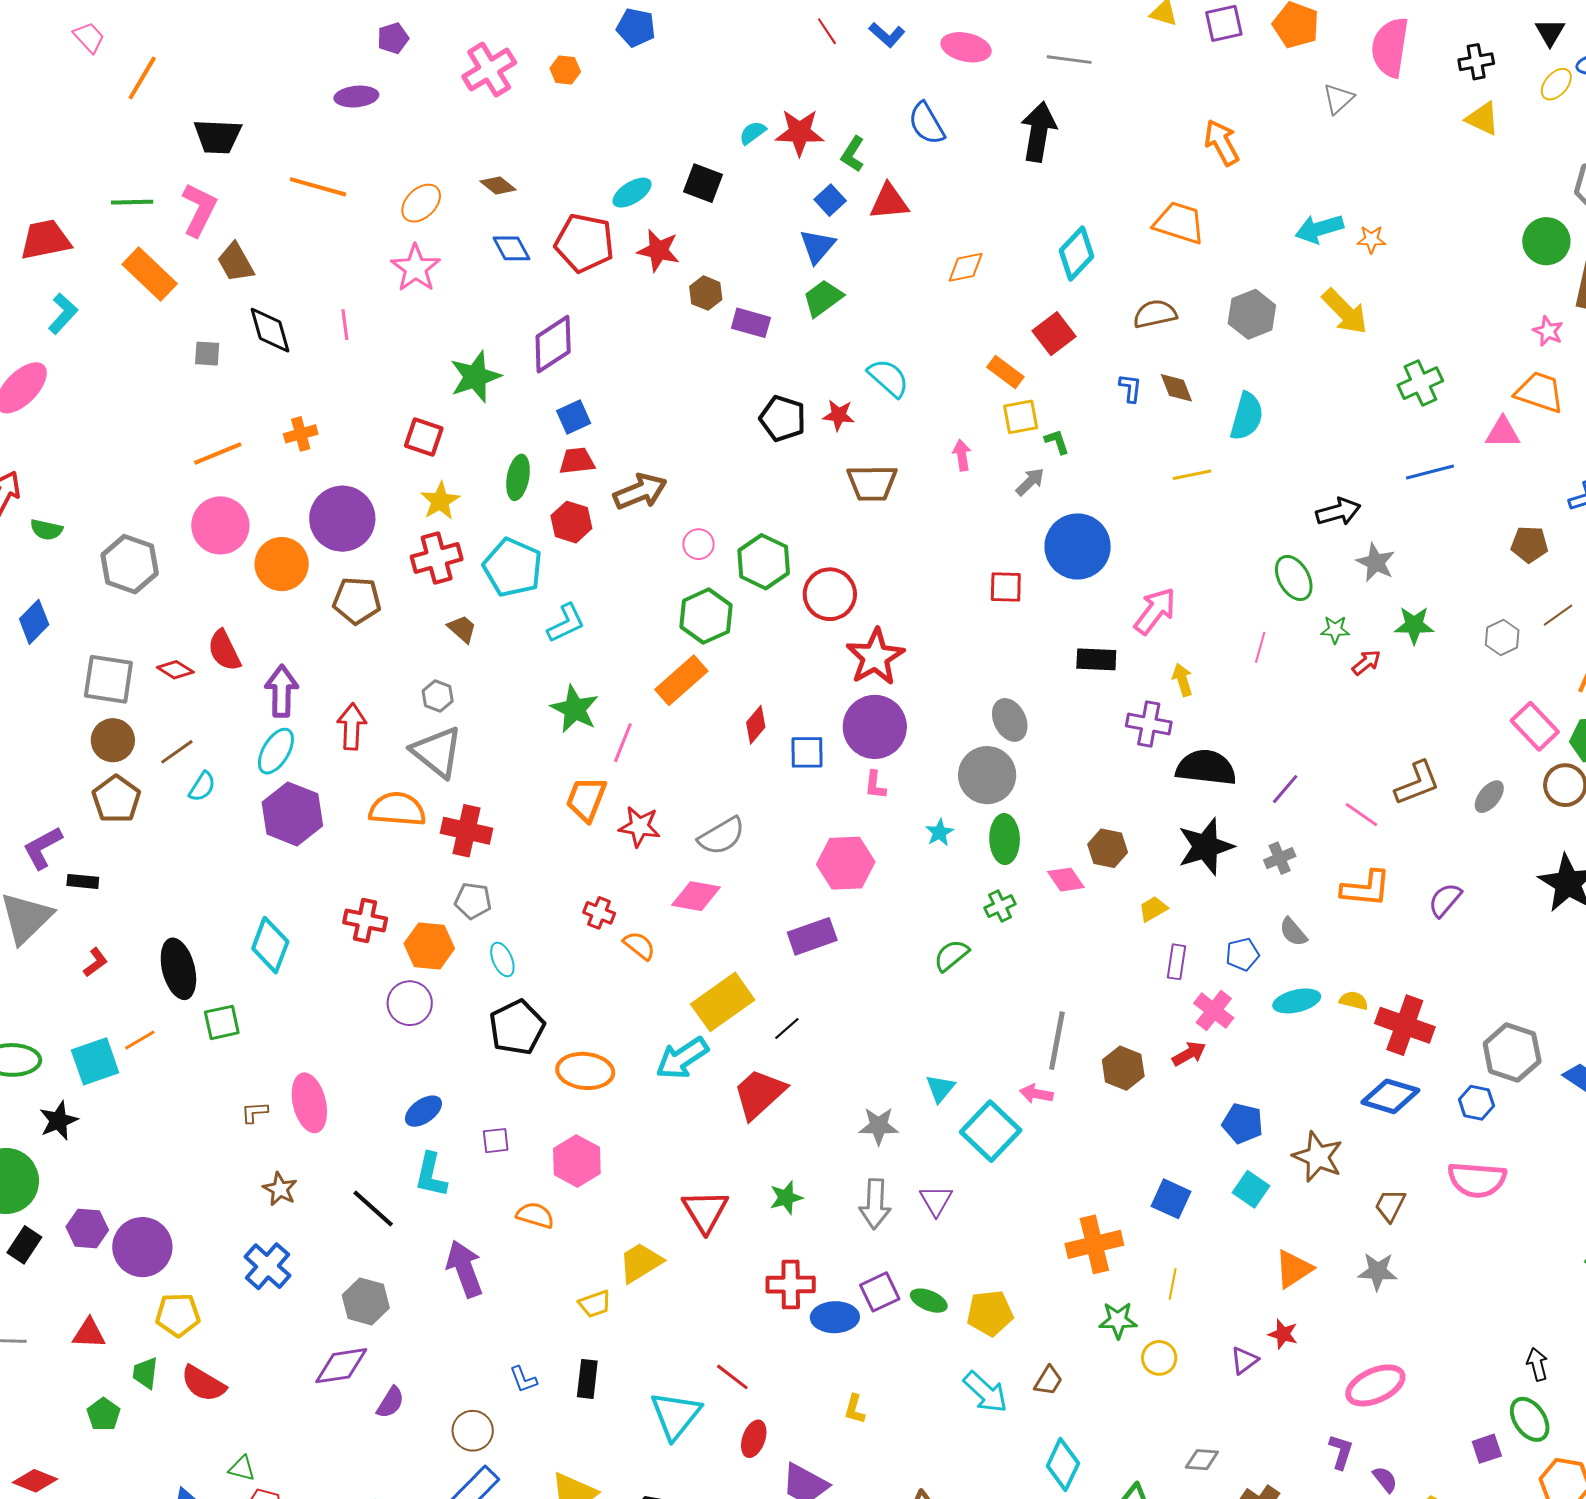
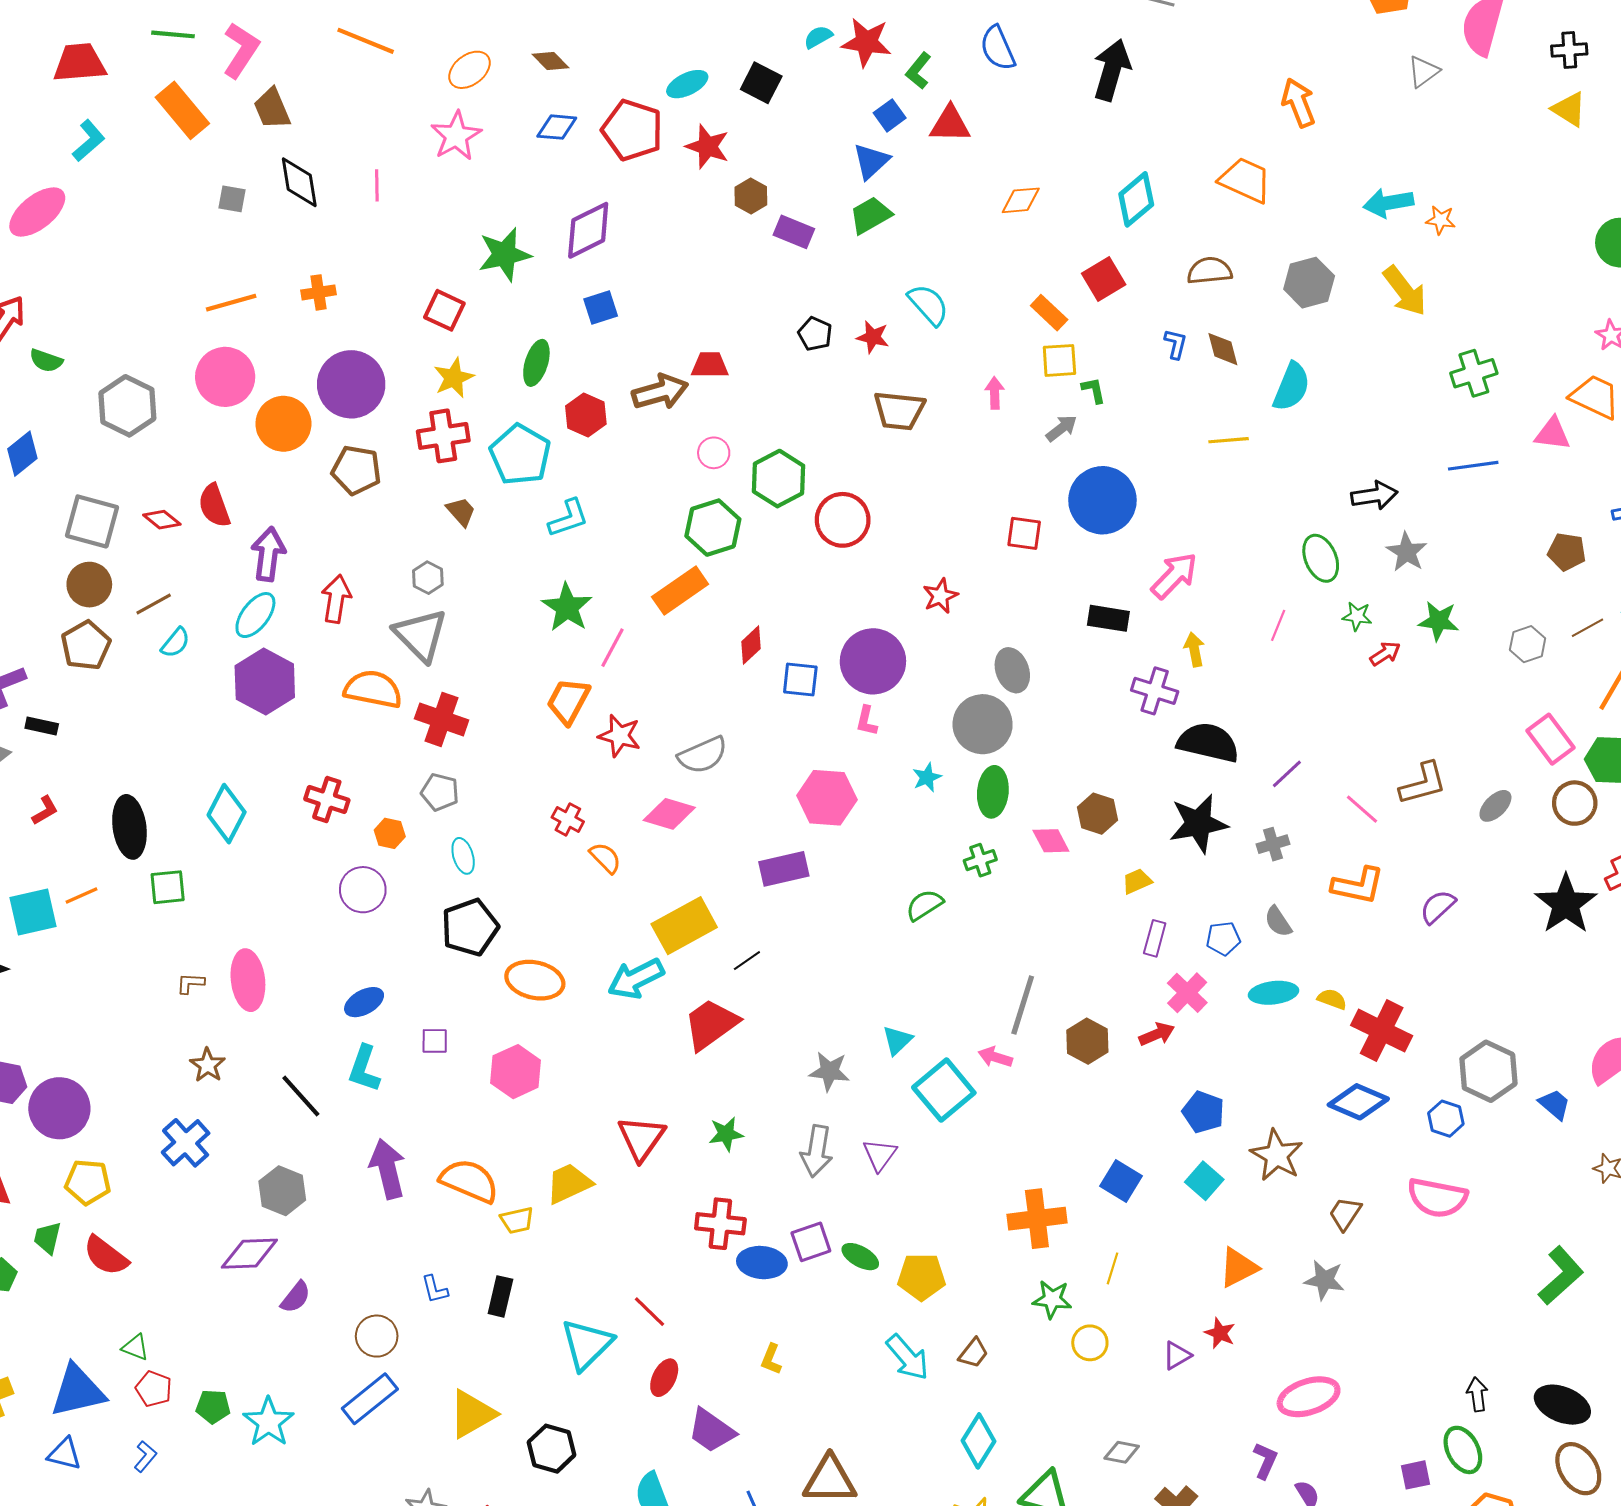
blue diamond: (511, 248) -> (557, 127), turned -63
black pentagon: (783, 419) -> (815, 334), size x0.7
red trapezoid: (577, 461) -> (710, 365), moved
red star: (875, 657) -> (940, 596), moved, size x0.6
orange hexagon: (429, 946) -> (390, 833), size x0.6
orange semicircle: (535, 1215) -> (469, 1181), moved, size x1.5

